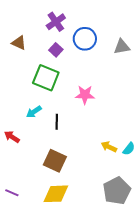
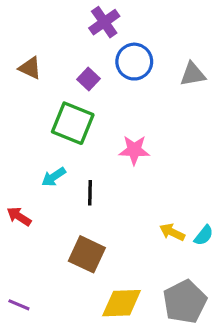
purple cross: (56, 22) -> (104, 22), moved
yellow diamond: (56, 194) -> (122, 303), moved

